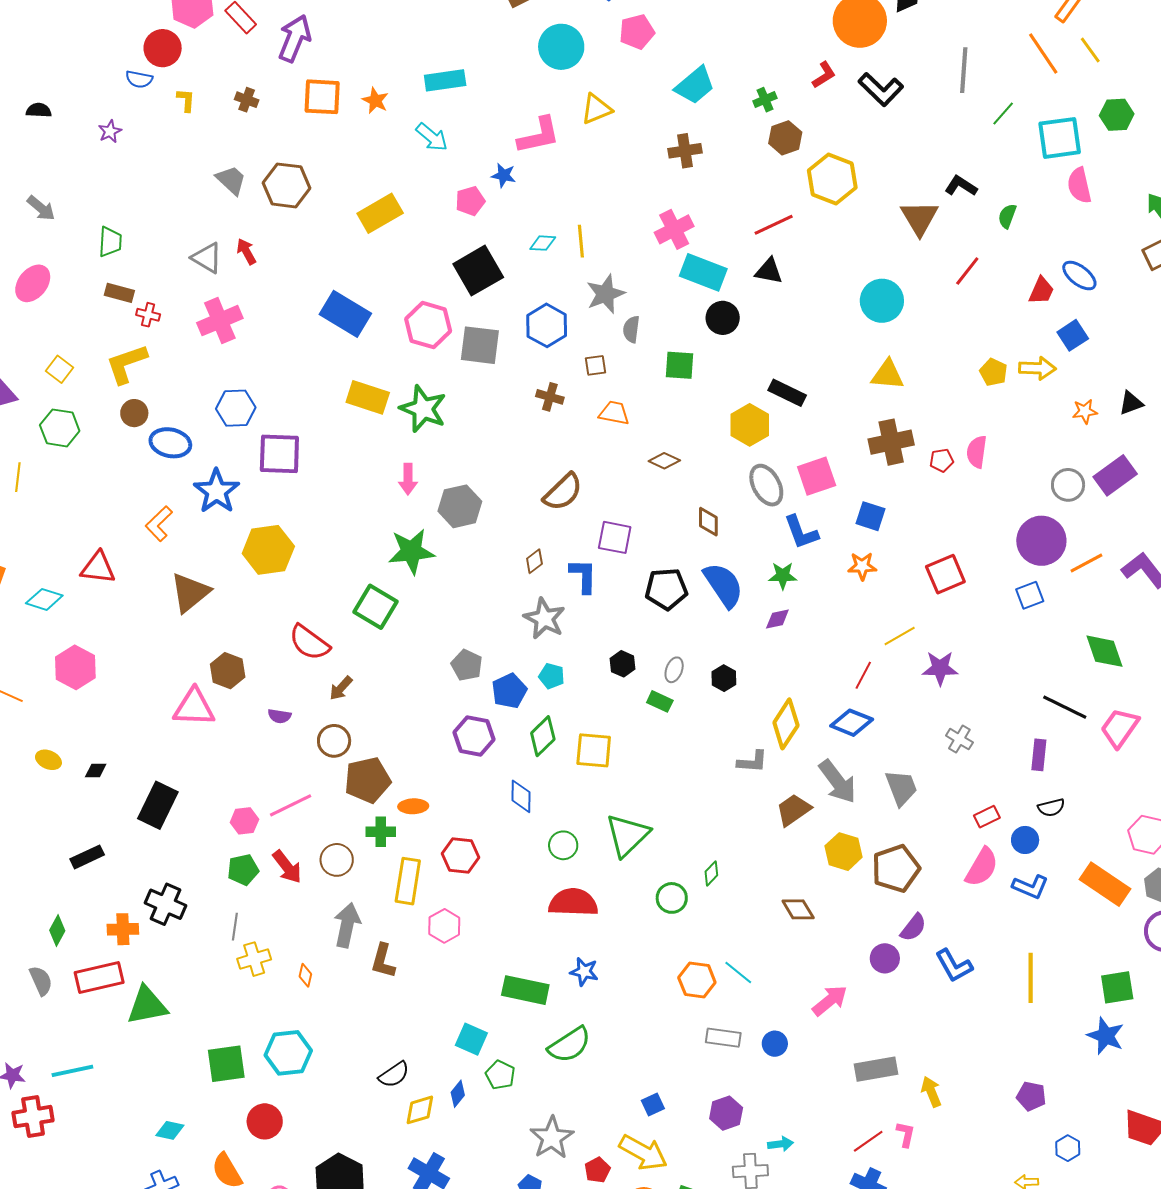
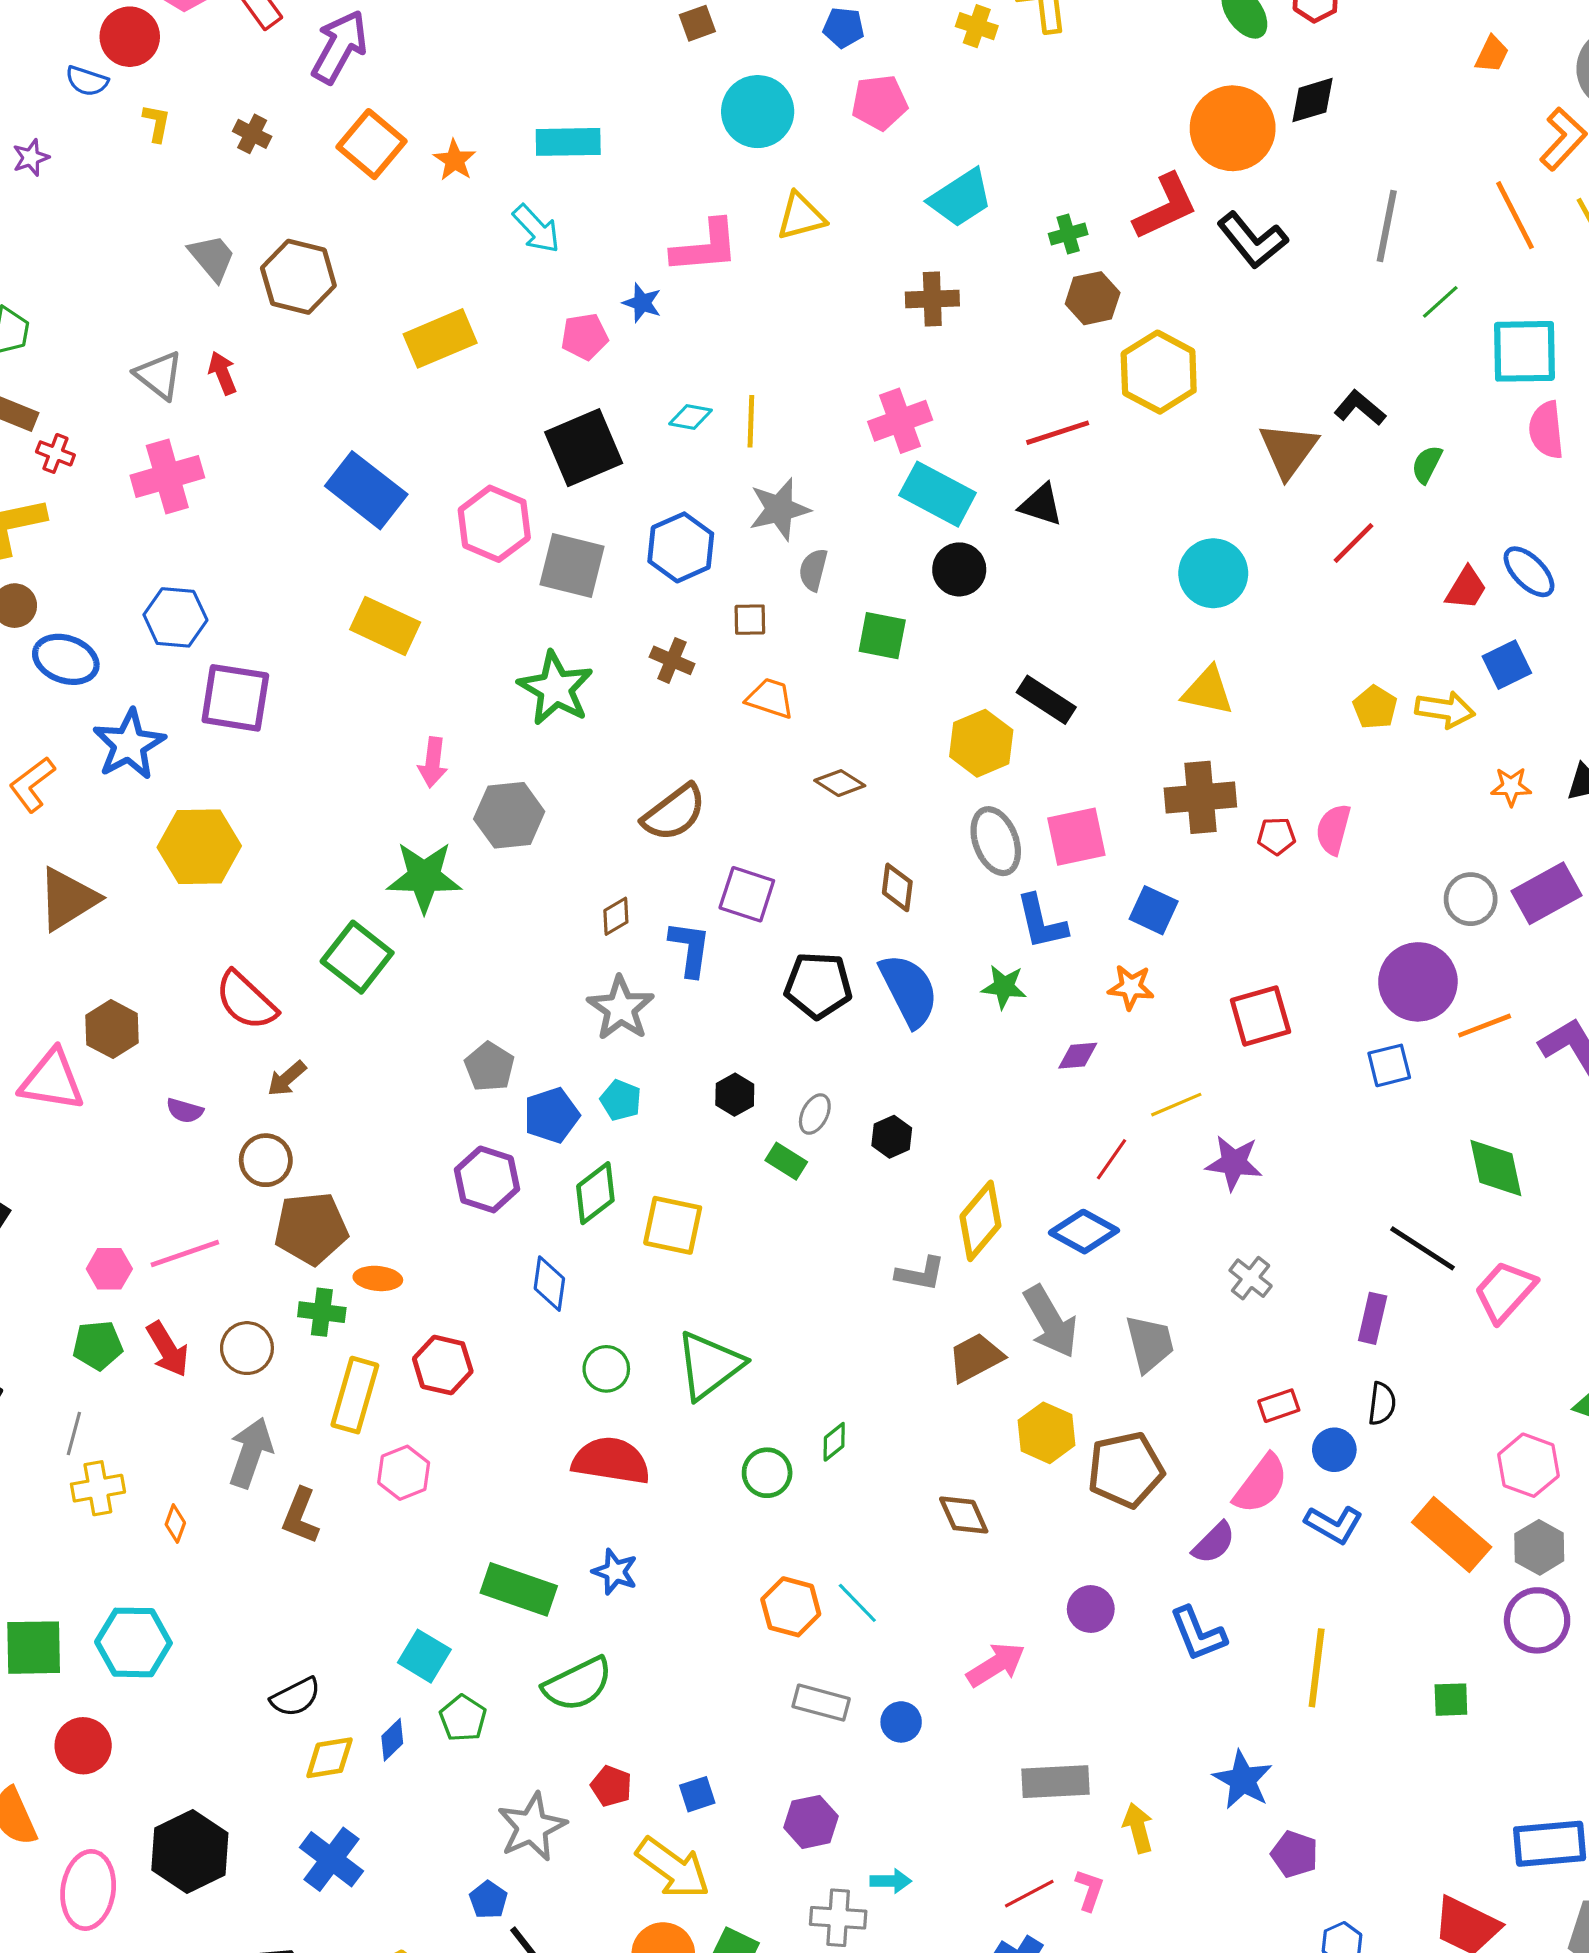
red L-shape: (824, 75) -> (1166, 207), size x1.6
orange square: (322, 97) -> (372, 144), turned 30
green star: (423, 409) -> (556, 688), moved
purple diamond: (777, 619) -> (1078, 1056), moved
black semicircle: (1051, 807) -> (1382, 1404), turned -76
purple semicircle: (913, 928) -> (1214, 1543), moved
green square: (1117, 987) -> (1451, 1700), size x0.7
blue star: (1106, 1036) -> (1243, 1780), moved
red pentagon: (597, 1170) -> (611, 1786), moved, turned -30

